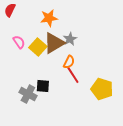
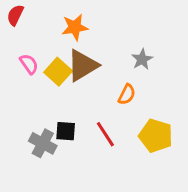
gray star: (70, 39) -> (142, 59), moved
orange semicircle: (69, 62) -> (127, 94), moved
red line: (73, 75) -> (105, 134), moved

